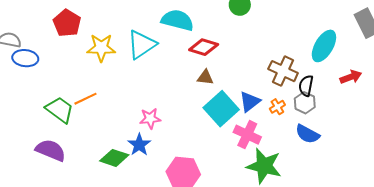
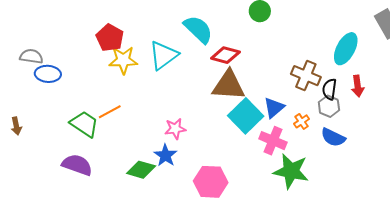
cyan semicircle: (177, 20) -> (198, 29), turned 32
red pentagon: (67, 23) -> (110, 38), moved
brown triangle: (205, 77) -> (229, 85), size x2.0
red arrow: (351, 77) -> (358, 86), moved, turned 105
orange cross: (277, 107) -> (302, 121), moved

